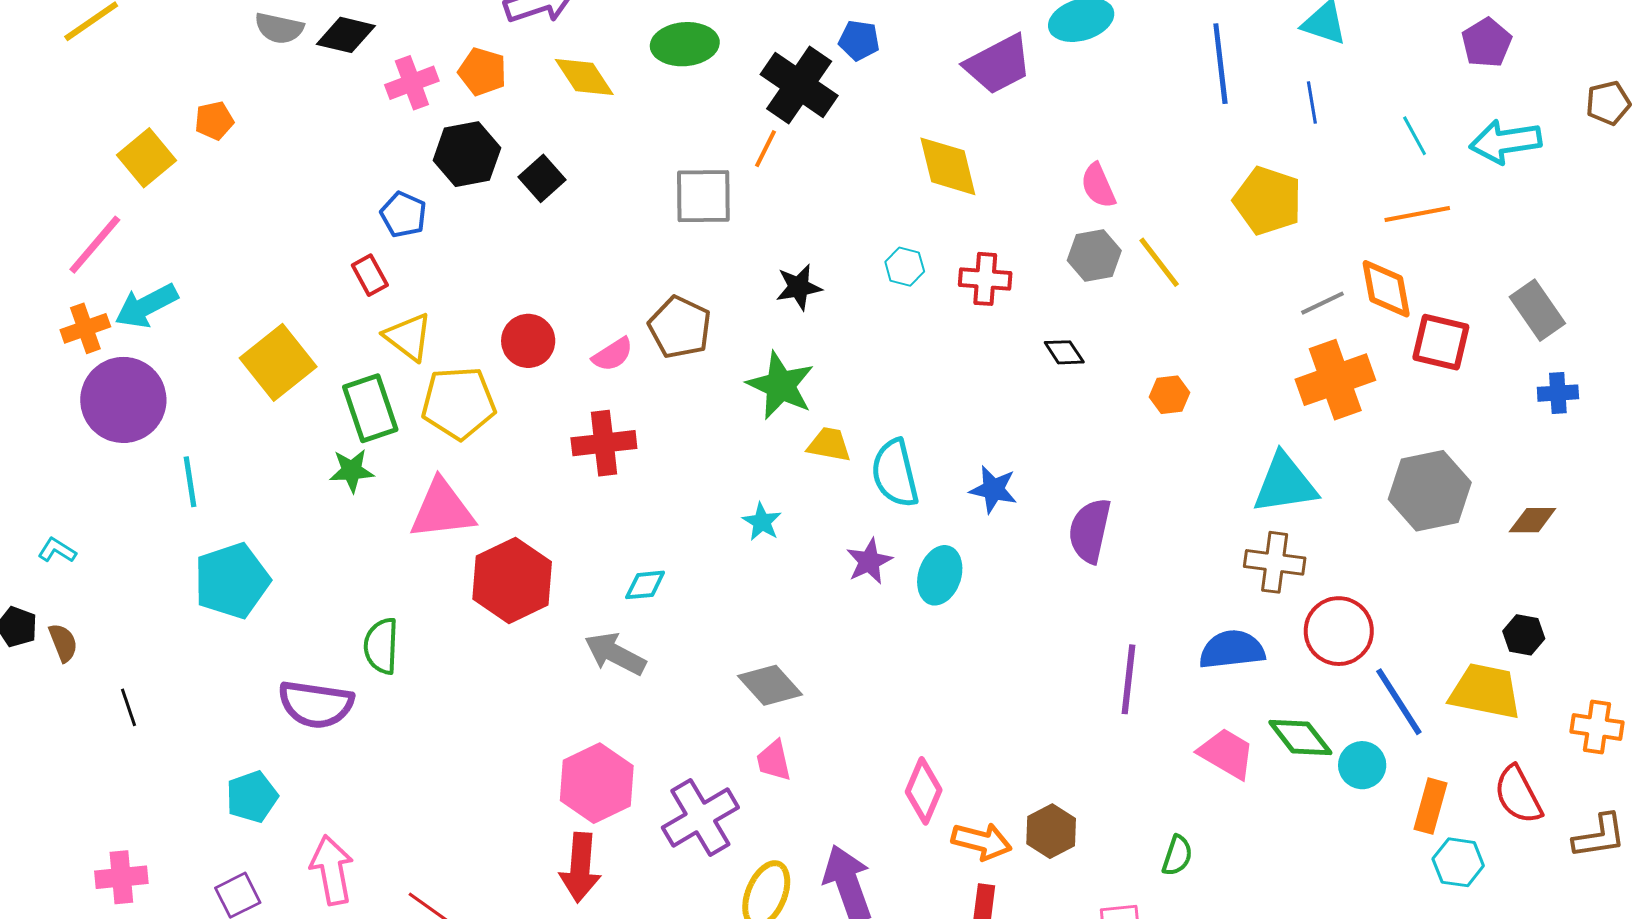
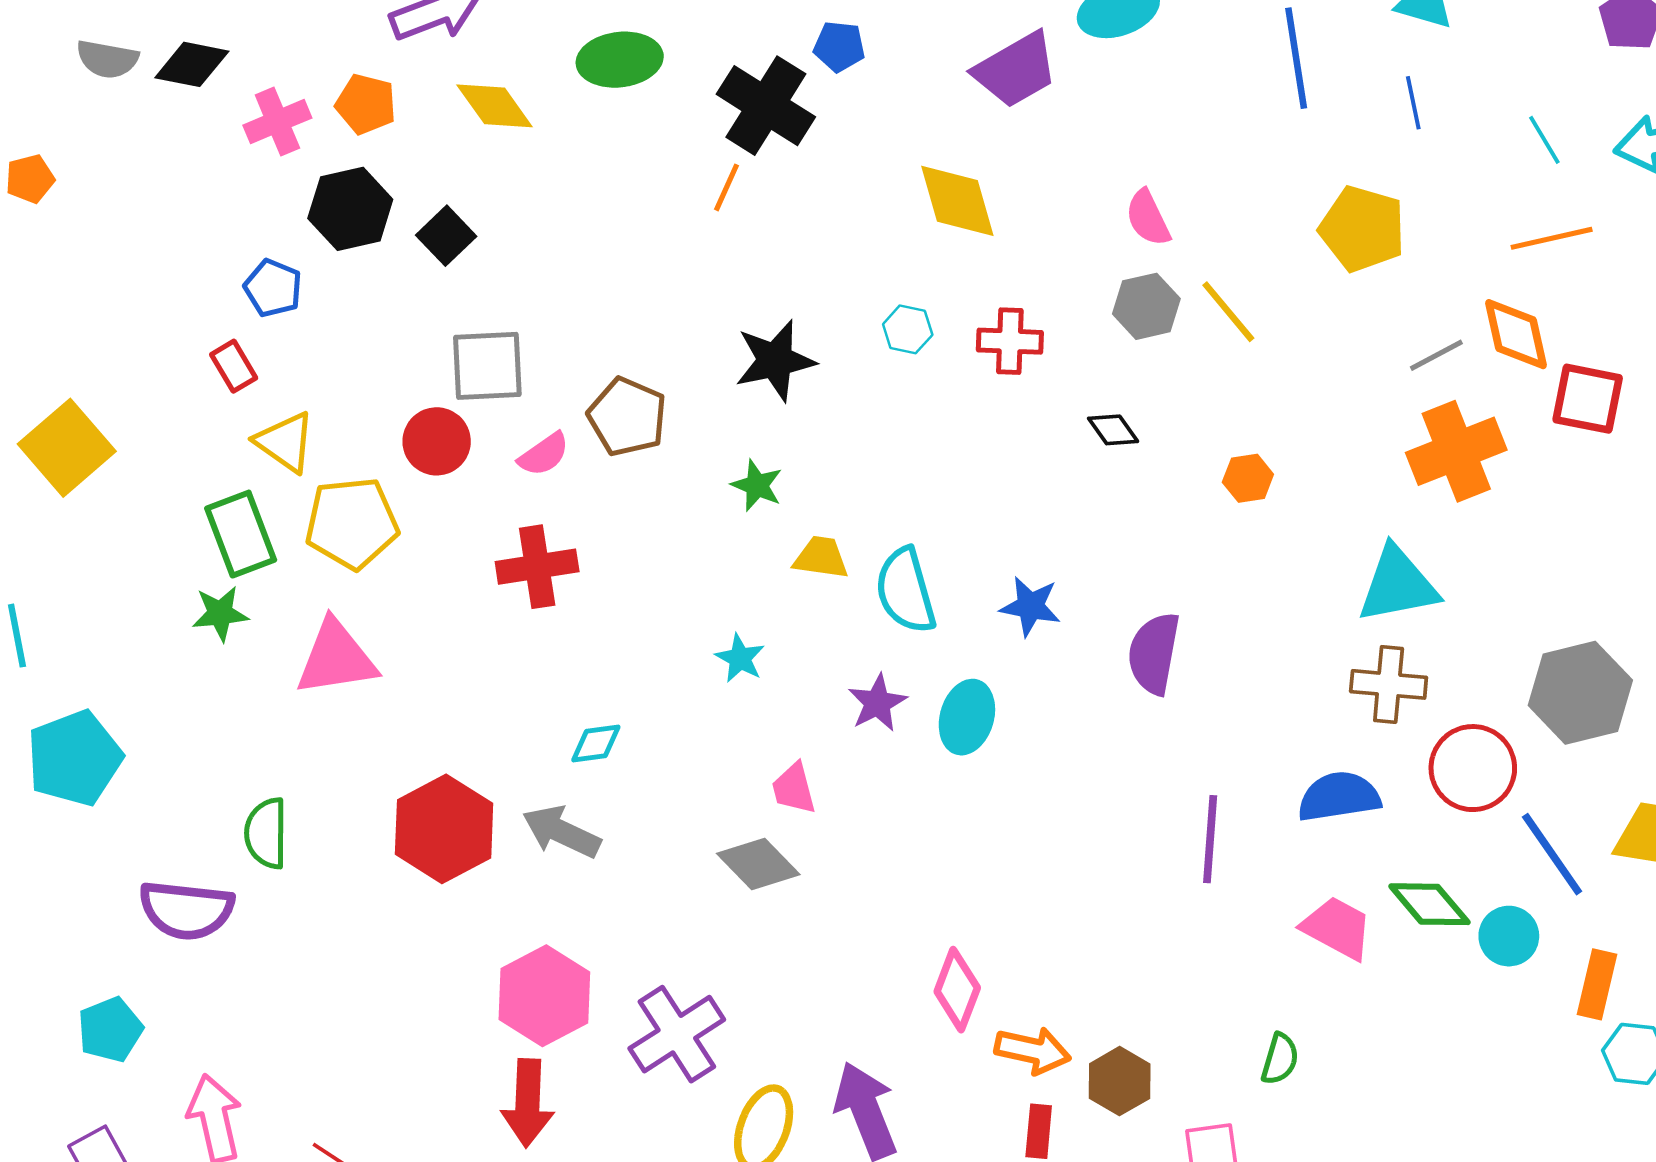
gray square: (703, 196) -> (487, 366), moved
black star: (799, 287) -> (775, 361), size x1.4
yellow square: (278, 362) -> (67, 448), moved
green star: (781, 385) -> (757, 485), size x0.6
gray hexagon: (1430, 491) -> (1580, 693), moved
red hexagon: (512, 580) -> (444, 829), moved
pink trapezoid: (774, 761) -> (794, 788), moved
brown hexagon: (1051, 831) -> (1120, 1081), moved

